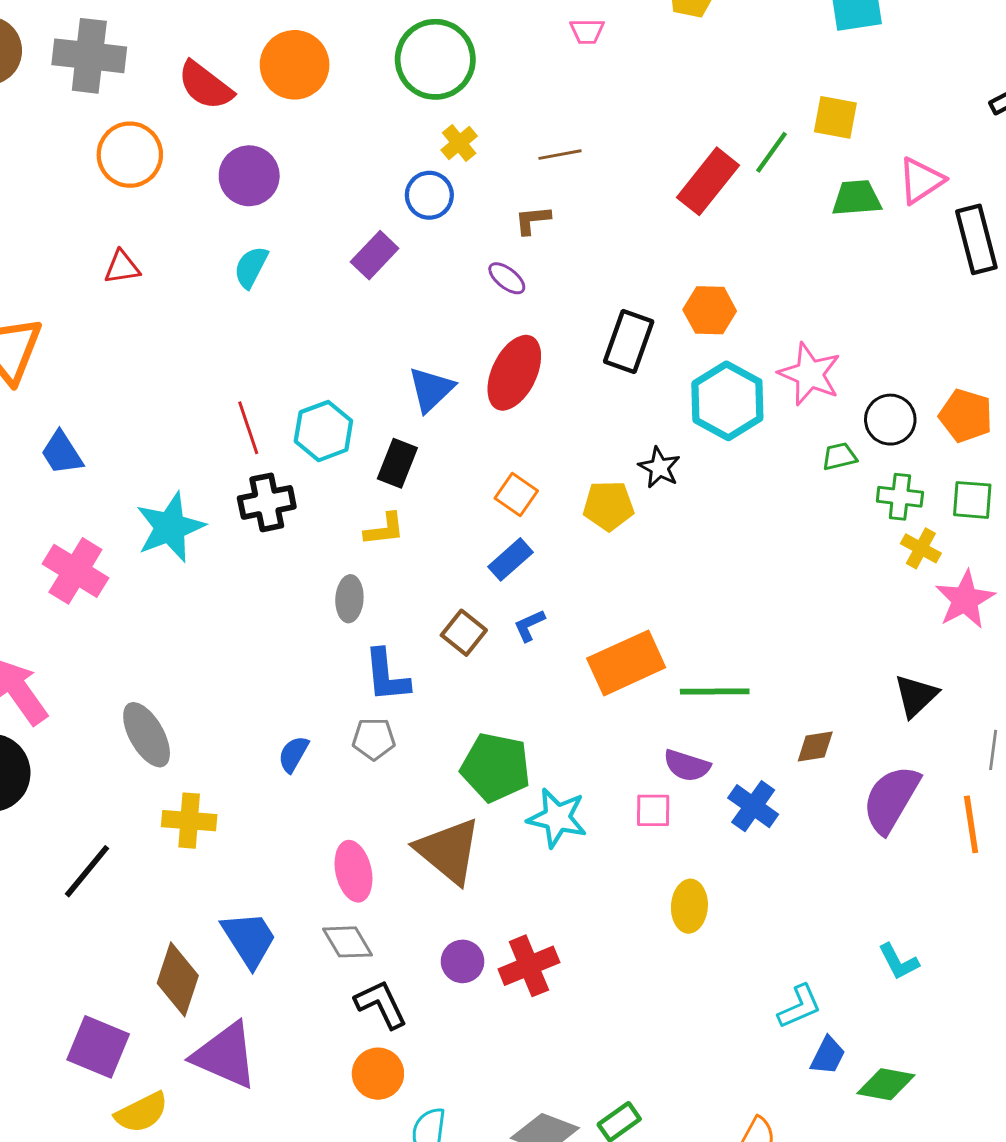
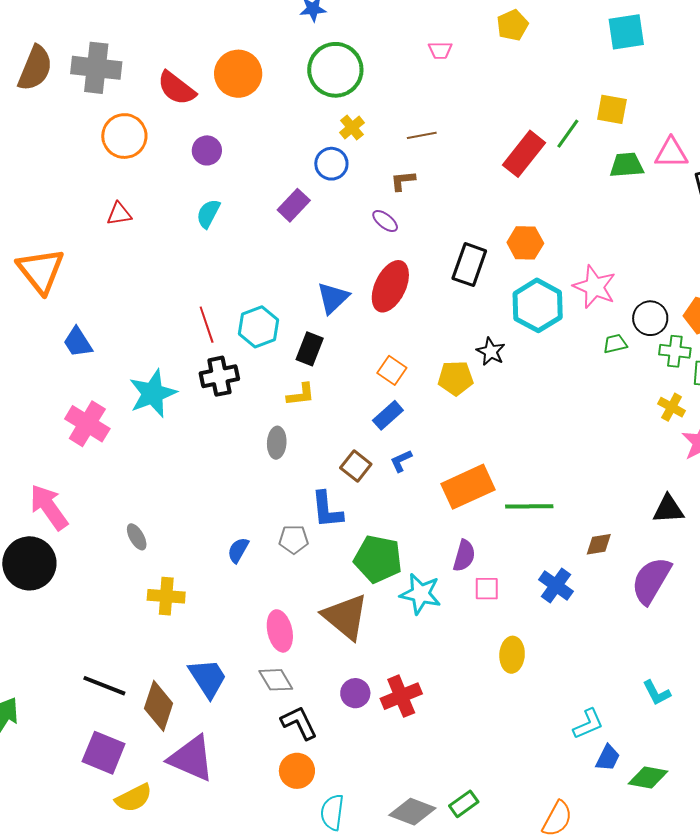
purple circle: (249, 176) -> (207, 150), size x0.7
pink triangle: (921, 180) -> (671, 153), turned 33
green cross: (900, 497) -> (675, 351), moved
blue L-shape: (387, 676) -> (327, 510), moved
black triangle: (916, 696) -> (668, 509), turned 40
gray ellipse: (147, 735) -> (137, 537), size x0.6
purple semicircle: (687, 766) -> (464, 556), moved, turned -92
black line: (87, 871) -> (104, 686), moved, turned 72

